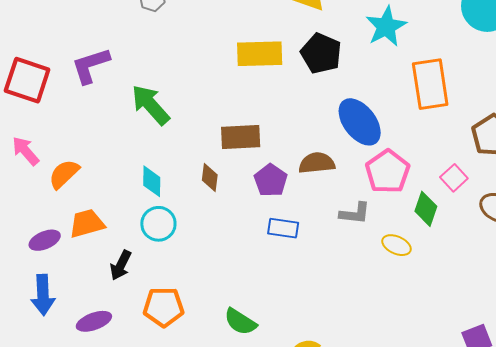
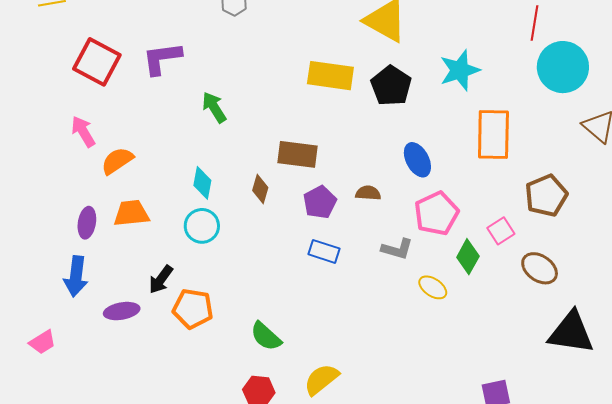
green arrow: (150, 105) -> (214, 107), size x0.7
blue ellipse: (360, 122) -> (417, 160), size x0.7
brown semicircle: (317, 163) -> (368, 193), size x0.7
purple ellipse: (45, 240) -> (87, 223), turned -68
black arrow: (121, 265) -> (161, 279), moved

